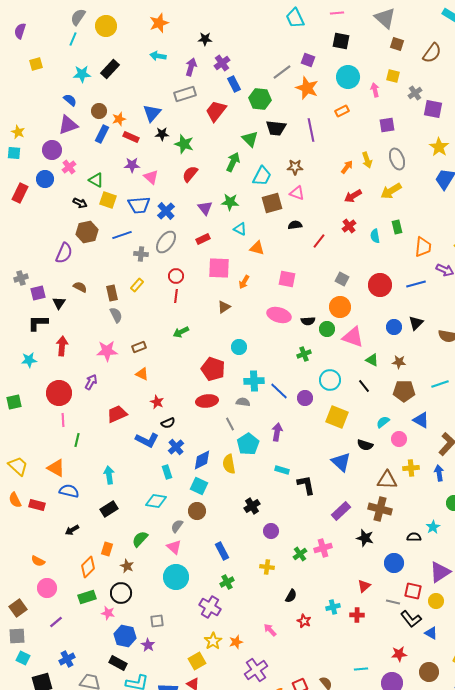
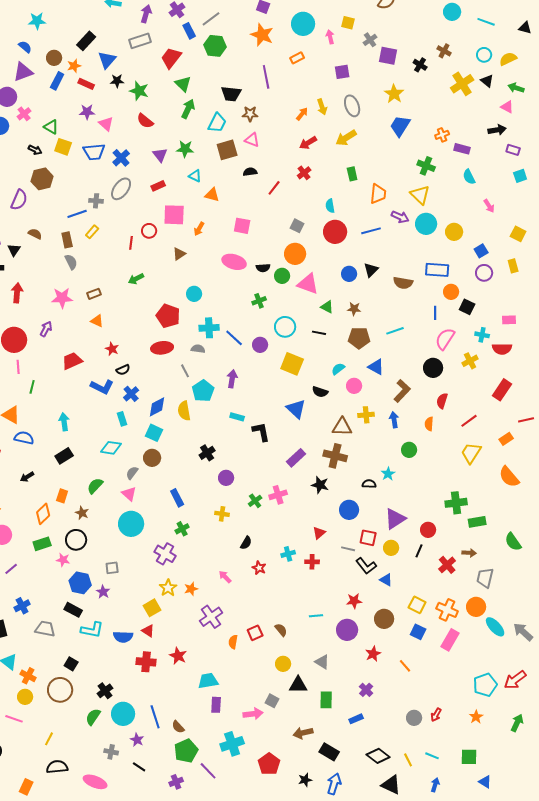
black rectangle: (110, 69) -> (86, 41), moved
gray line: (282, 72) -> (211, 19), moved
black trapezoid: (276, 128) -> (231, 94), moved
green triangle: (250, 139) -> (183, 84), moved
red semicircle: (190, 174) -> (145, 121), turned -90
blue line: (122, 235) -> (77, 214), moved
cyan semicircle: (375, 236) -> (330, 206), moved
red circle: (176, 276) -> (149, 231), moved
black line: (364, 386) -> (319, 333), turned -40

